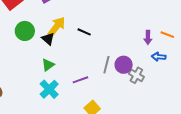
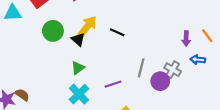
orange line: (167, 35) -> (207, 36), turned 32
purple circle: (124, 65) -> (160, 81), moved
gray cross: (136, 75) -> (173, 70), moved

